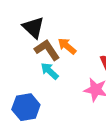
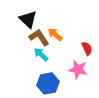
blue hexagon: (26, 107) -> (48, 83), moved

